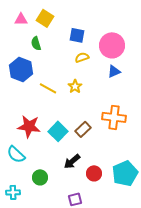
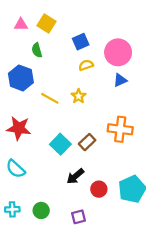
blue square: (77, 35) -> (81, 42), turned -35
red star: (29, 126) -> (19, 128), moved
green circle: (40, 177) -> (41, 210), moved

